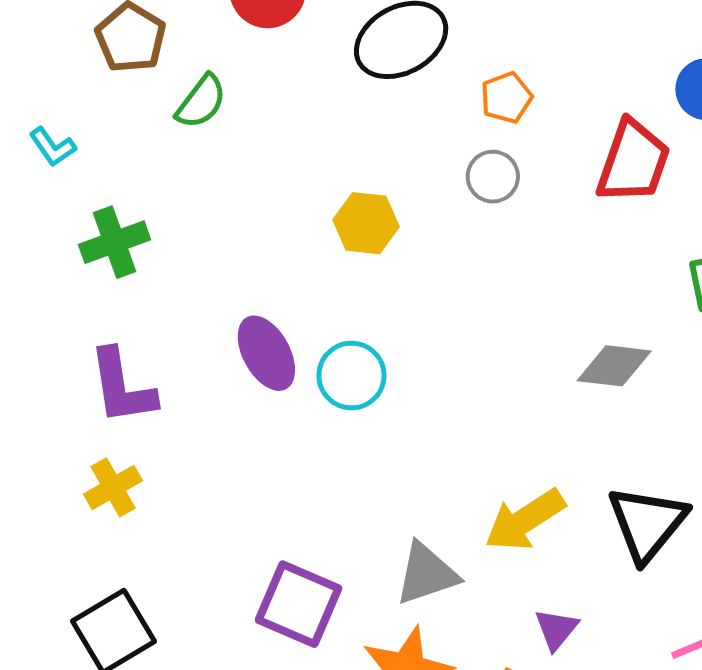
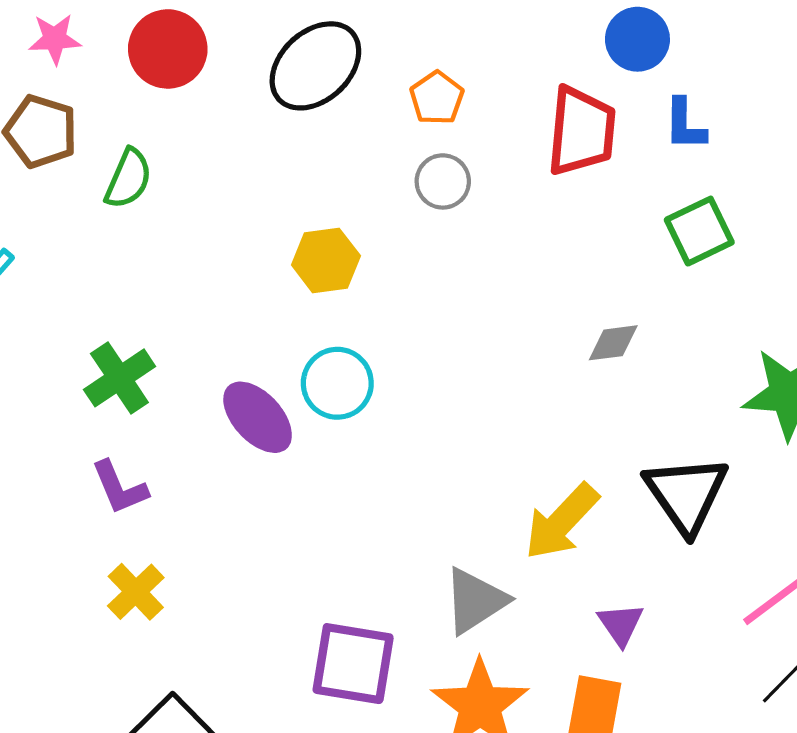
green cross: (115, 242) -> (119, 378), moved
gray diamond: (614, 366) -> (613, 343), size x0.7
cyan circle: (351, 376) -> (337, 383), moved
purple L-shape: (122, 387) -> (120, 488), size x0.7

